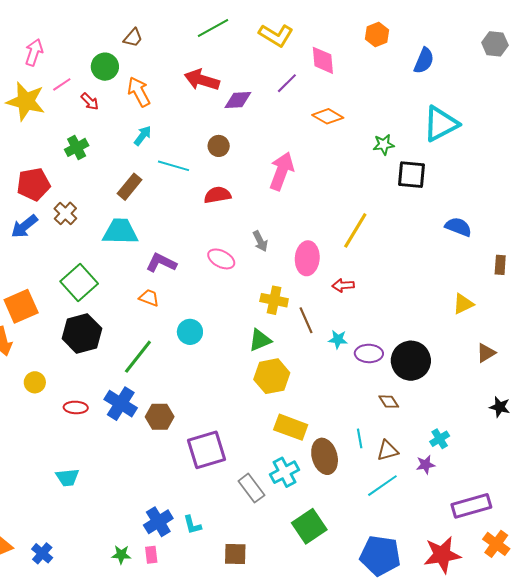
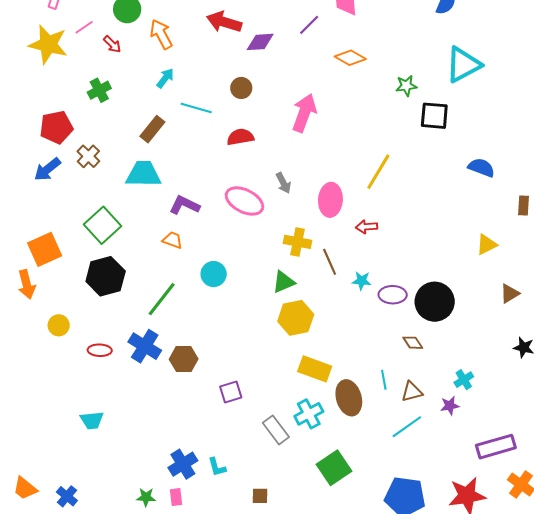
pink ellipse: (221, 259) -> (244, 201), size x1.4
purple square: (207, 450) -> (231, 392), size x0.6
brown square: (235, 554) -> (260, 496), size x0.7

